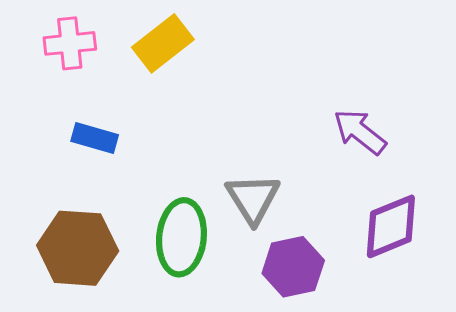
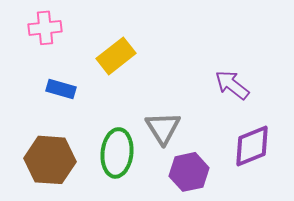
yellow rectangle: (163, 43) -> (116, 56), moved

